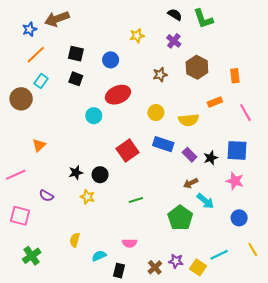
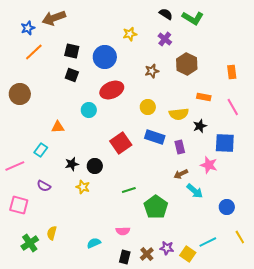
green L-shape: (203, 19) -> (193, 18), turned -40
blue circle: (111, 60) -> (105, 57), size x1.5
orange rectangle: (235, 76) -> (232, 72), moved
cyan rectangle: (41, 81) -> (41, 150), moved
orange rectangle: (215, 102) -> (204, 97), turned 32
orange triangle: (39, 145) -> (58, 127), moved, turned 40
purple rectangle: (190, 155) -> (180, 147), turned 32
black star: (211, 158) -> (200, 126), moved
pink star: (235, 181) -> (209, 165), moved
green pentagon: (180, 218) -> (156, 207), moved
yellow semicircle: (75, 240) -> (52, 233), moved
black rectangle: (119, 271) -> (125, 257), moved

